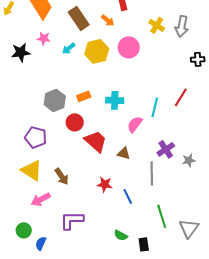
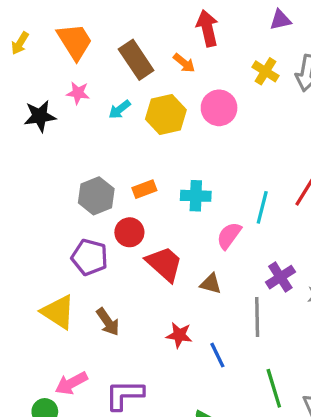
purple pentagon: (36, 137) -> (90, 257), moved
pink arrow: (41, 199) -> (71, 383), moved

